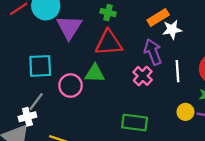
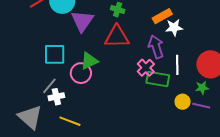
green triangle: (95, 73) -> (89, 61), moved, turned -30
white cross: (27, 117) -> (56, 97), moved
green rectangle: (135, 123) -> (158, 79), moved

